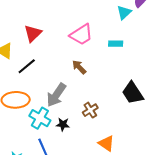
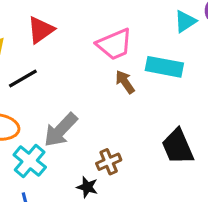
cyan rectangle: (116, 44) -> (164, 67), size x1.6
brown arrow: (79, 67) -> (125, 82), moved
black star: (63, 124) -> (87, 187), moved

